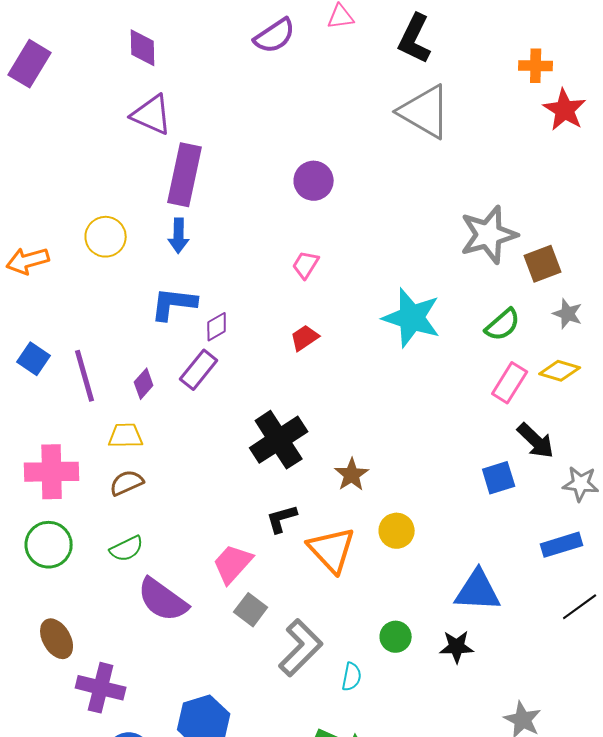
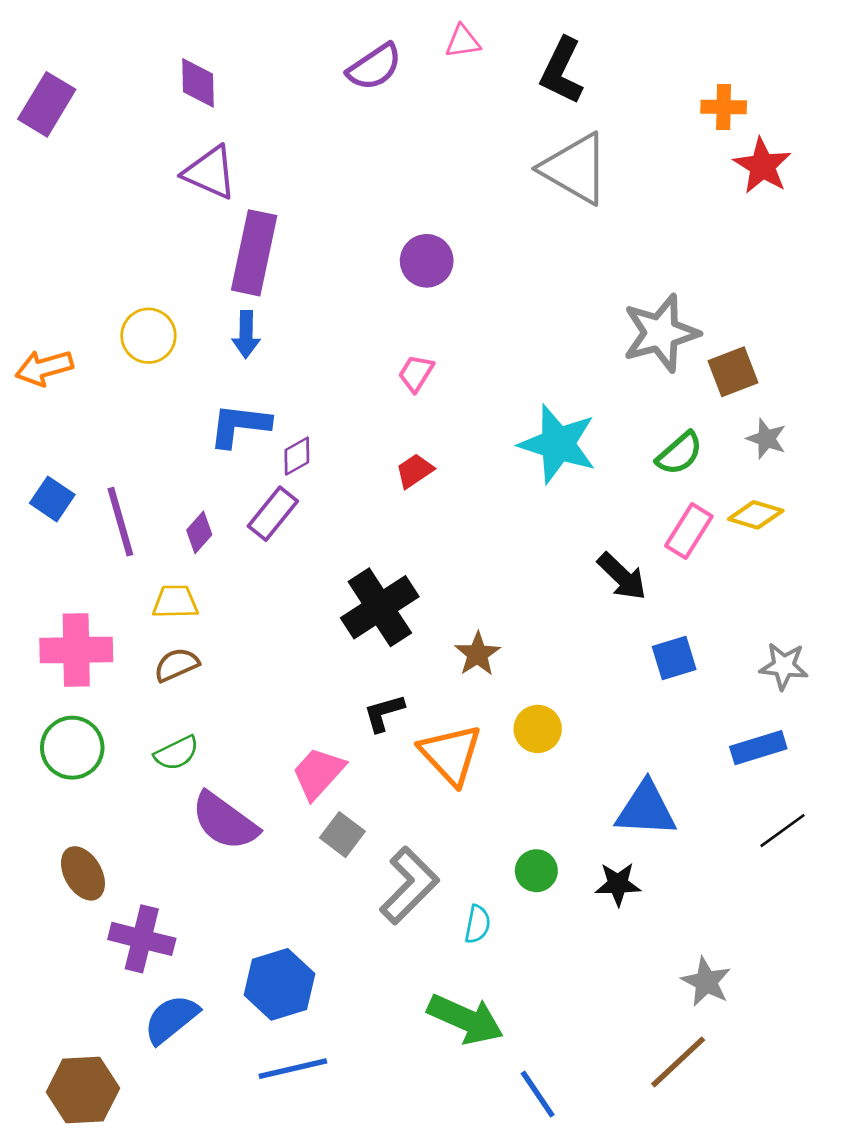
black arrow: (536, 441) -> (622, 576), moved

